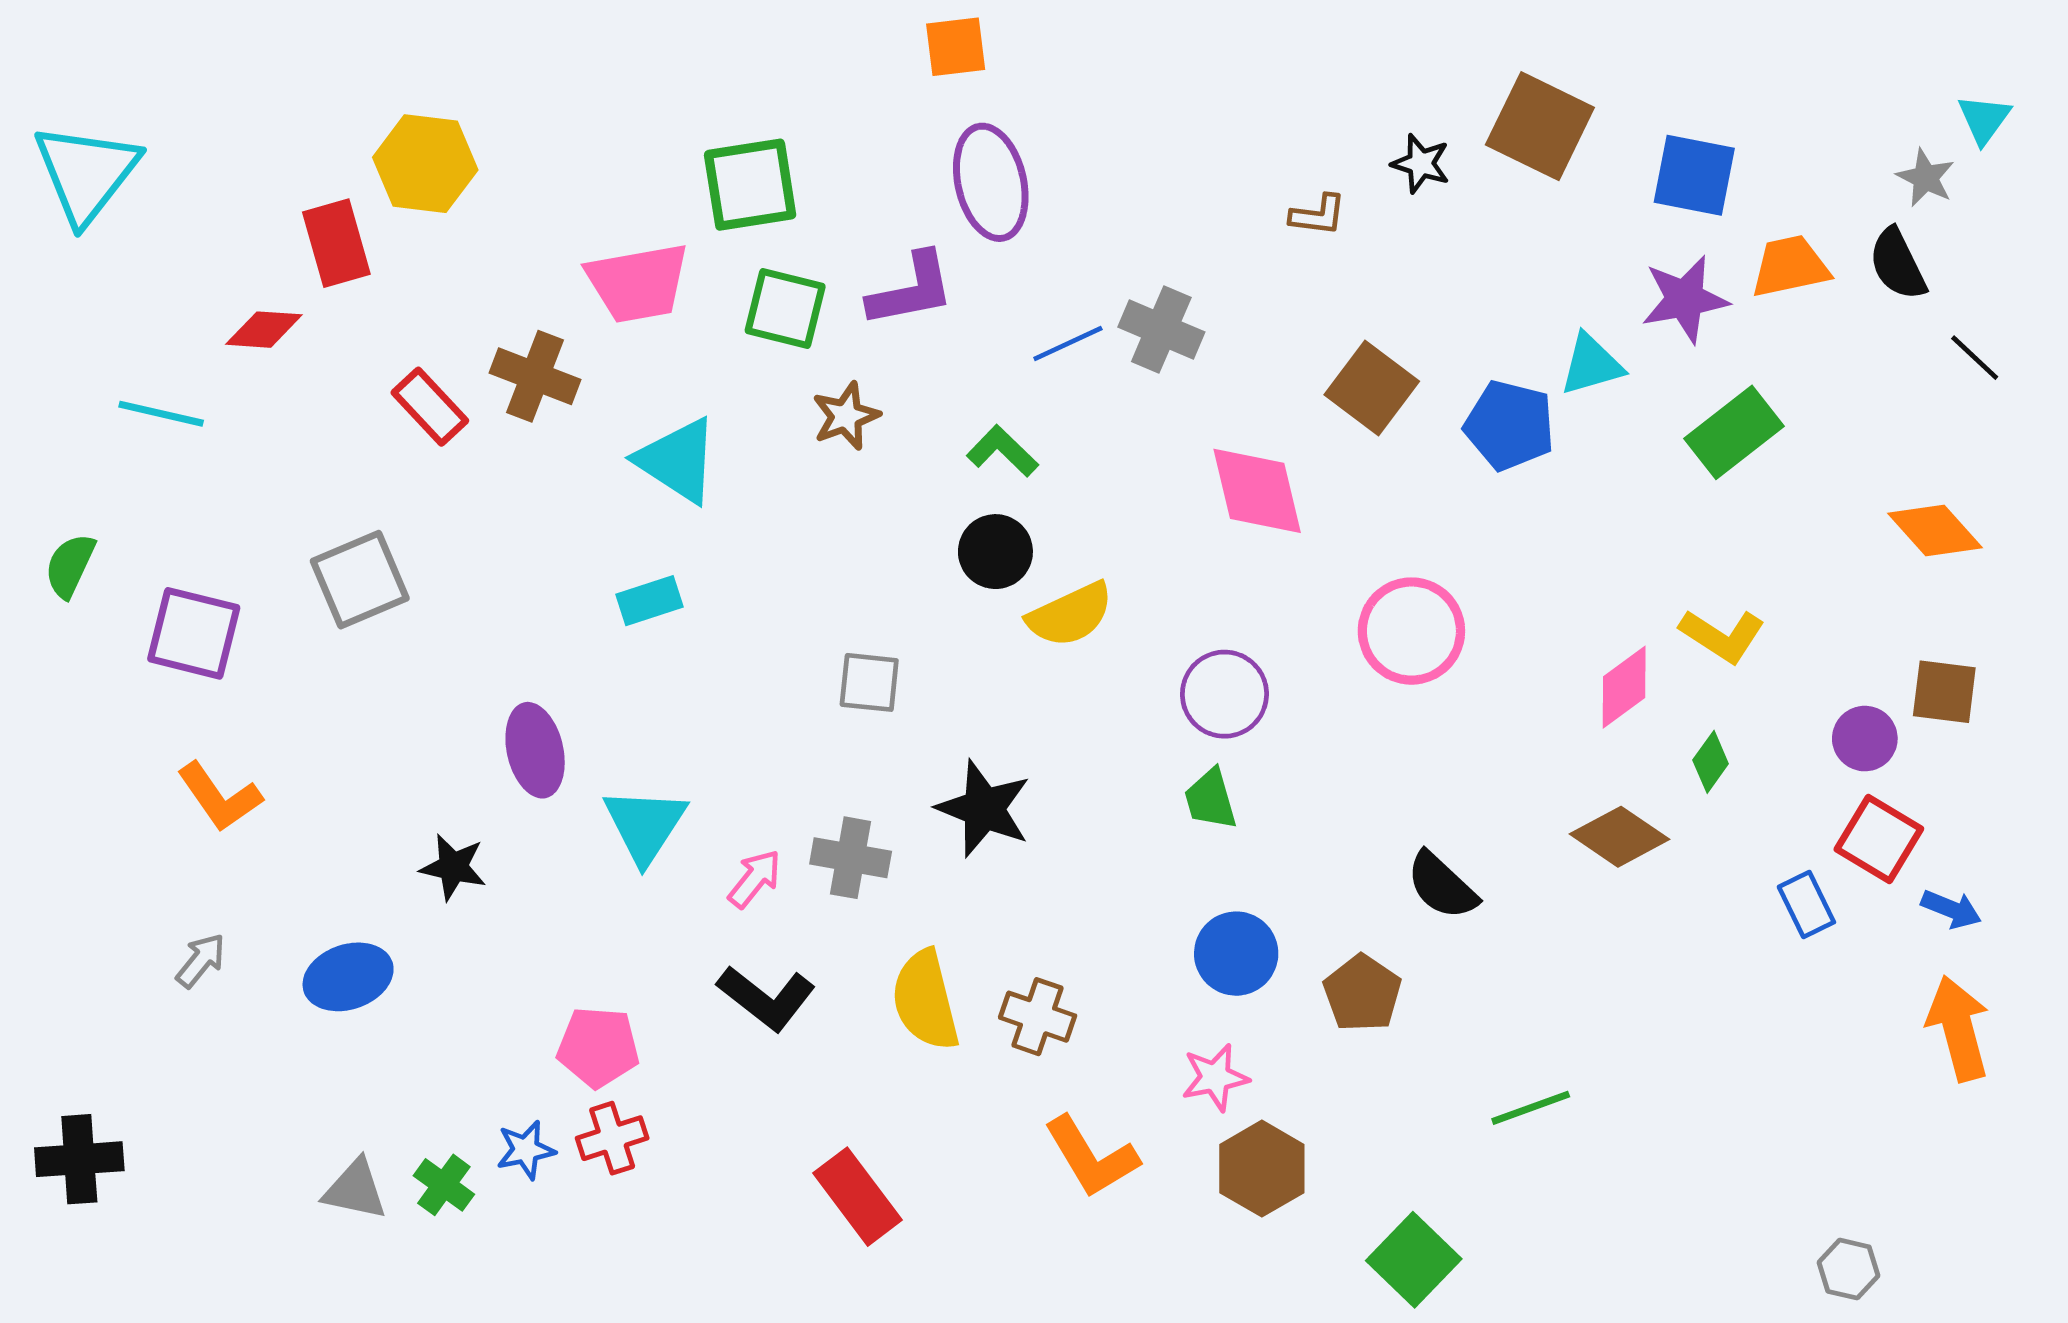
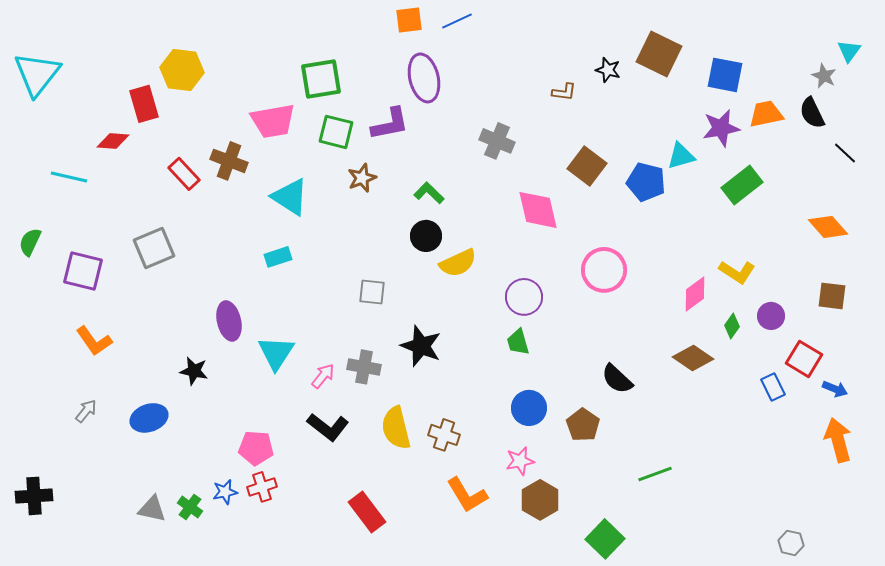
blue line: (1068, 344) -> (457, 21), moved
purple circle: (1865, 739) -> (771, 316), moved

